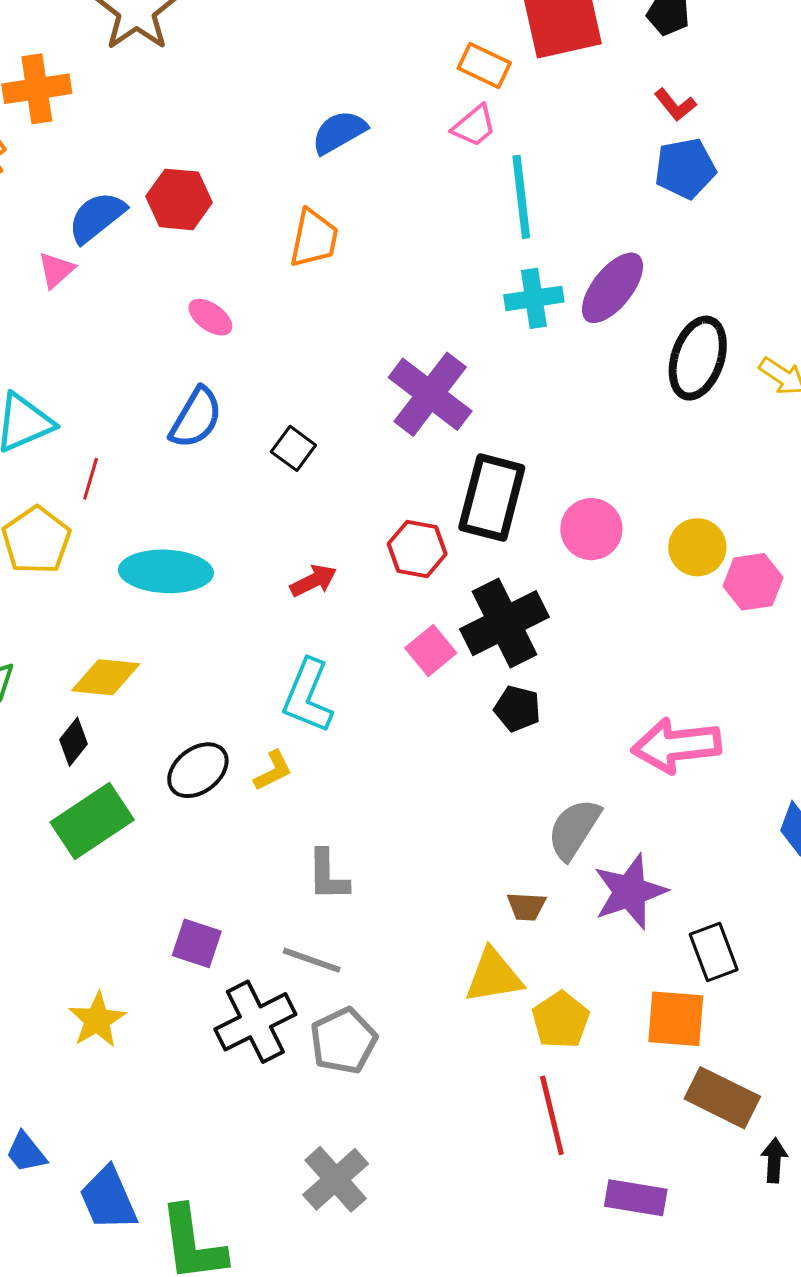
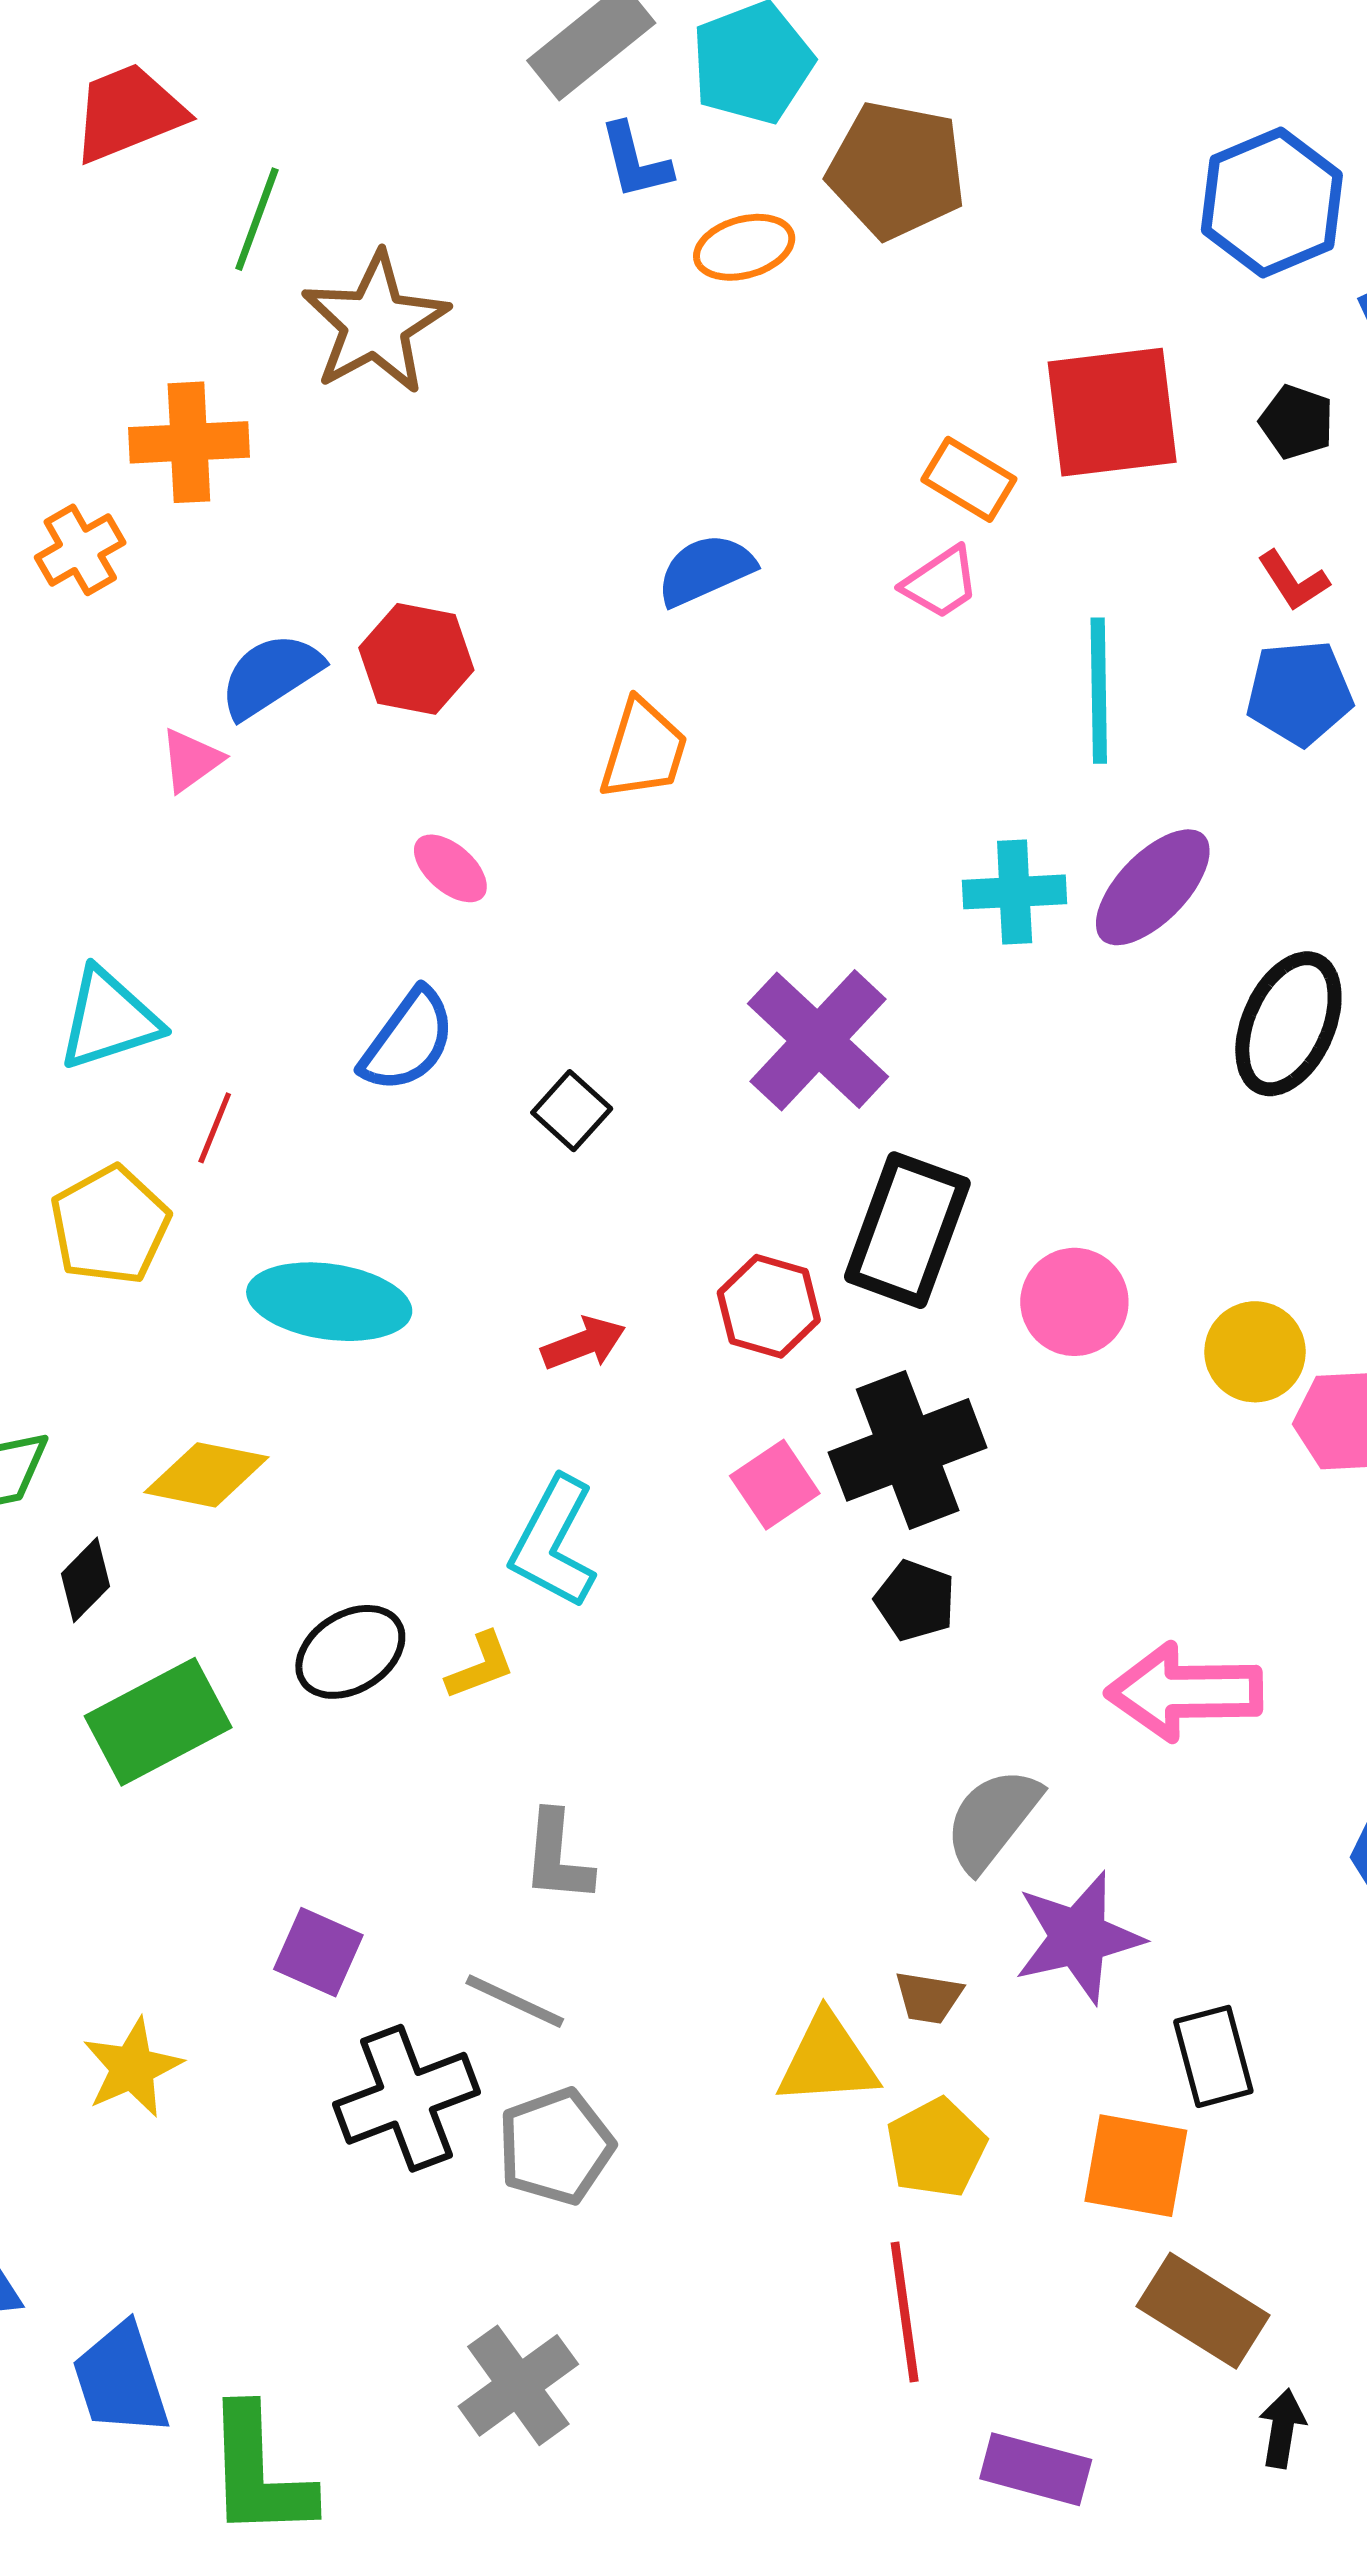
cyan line: (521, 197) -> (1099, 691), moved
black diamond: (73, 742) -> (85, 1580), moved
brown trapezoid: (526, 906) -> (929, 1997), moved

